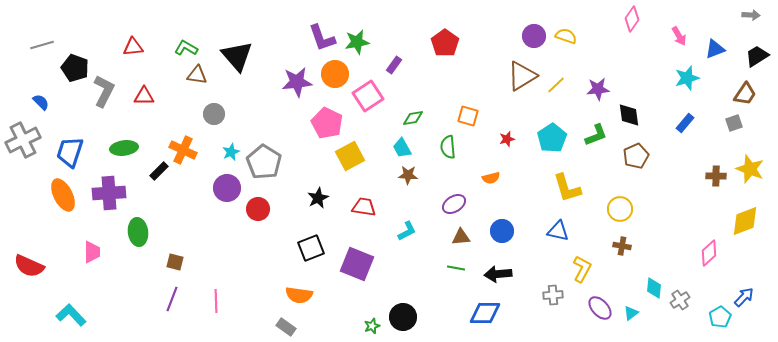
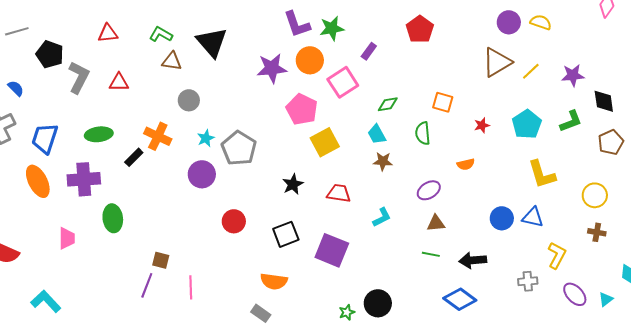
red circle: (258, 209) -> (234, 221), moved
blue circle: (502, 231) -> (502, 218), moved
brown square: (175, 262) -> (161, 260), moved
blue diamond: (485, 313) -> (460, 299), turned 36

